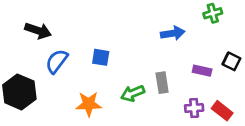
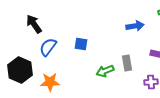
black arrow: (38, 31) -> (34, 24), turned -144
orange star: (89, 104) -> (50, 82), moved

